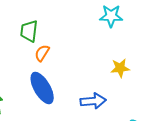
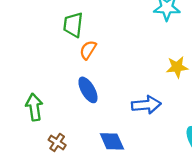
blue ellipse: (42, 88) -> (88, 90), size x0.7

